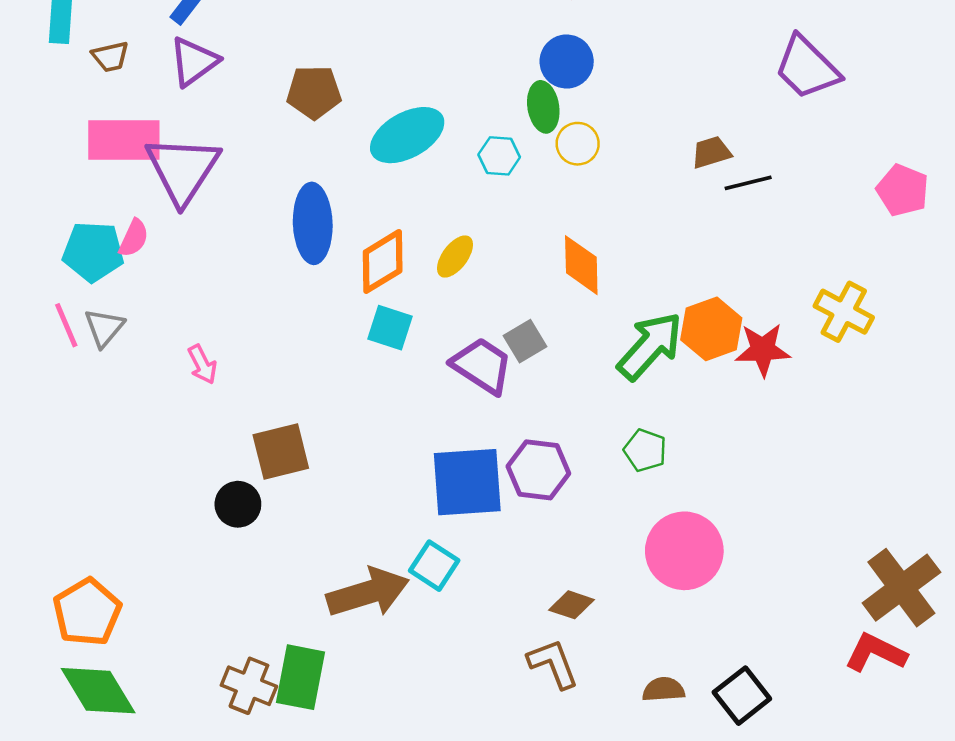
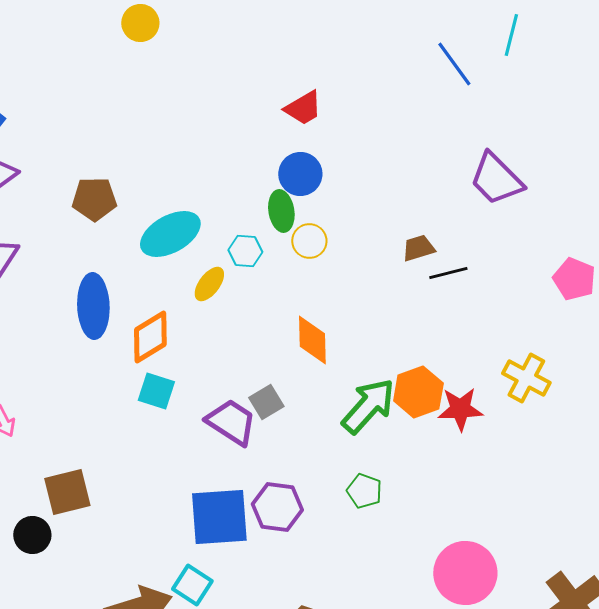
yellow ellipse: (455, 257) -> (209, 284), moved
pink circle: (684, 551) -> (465, 573), moved

